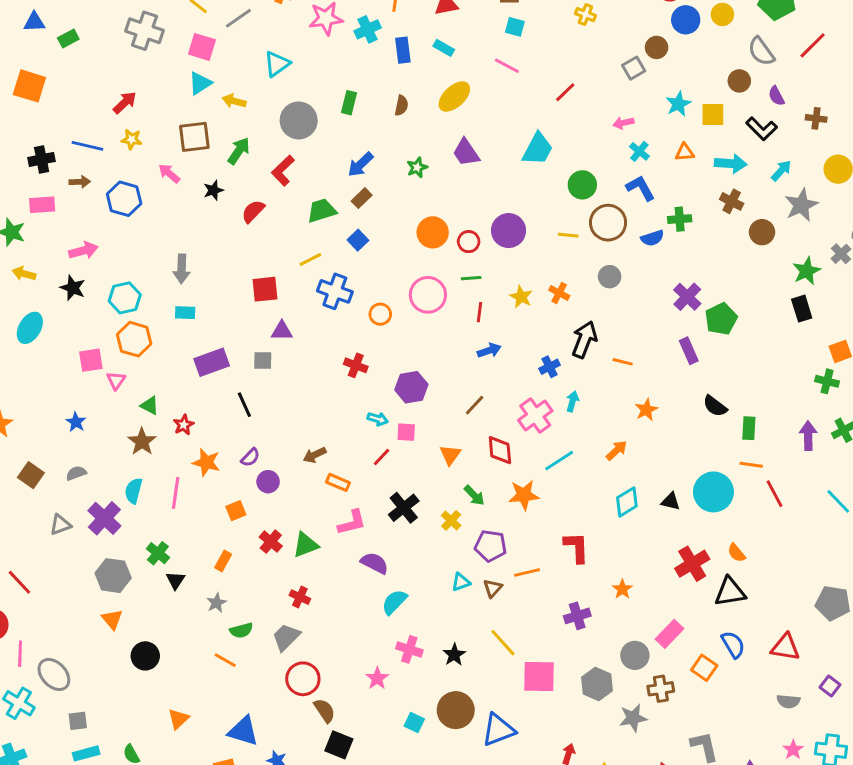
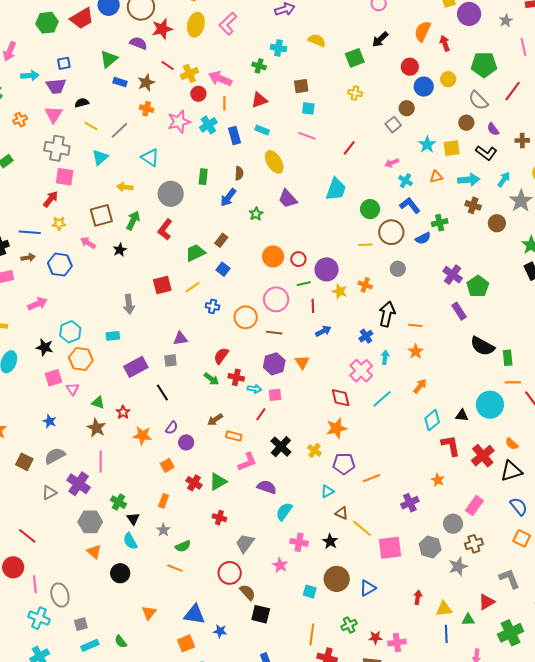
pink square: (202, 47) -> (65, 177), moved
cyan triangle: (277, 64) -> (150, 158), turned -42
cyan triangle: (200, 83) -> (100, 157), moved
yellow ellipse: (454, 97) -> (274, 162), turned -70
blue arrow: (360, 164) -> (228, 197), moved
red semicircle: (253, 211) -> (221, 356), moved
purple circle: (509, 231) -> (327, 269), moved
gray arrow: (182, 269) -> (129, 304), moved
black star: (73, 288) -> (45, 347), moved
red square: (265, 289) -> (162, 285), moved
blue cross: (335, 291) -> (212, 306), size x0.6
orange circle: (380, 314) -> (246, 317), size x1.5
red cross: (356, 365) -> (236, 377), moved
brown line: (475, 405) -> (274, 333), moved, turned 63
black semicircle: (715, 406) -> (482, 346), size x1.4
orange star: (646, 410) -> (416, 351), moved
orange triangle: (450, 455) -> (302, 362), moved
gray semicircle: (76, 473) -> (55, 456), size x1.5
cyan semicircle: (134, 491) -> (130, 541), moved, turned -36
pink line: (176, 493) -> (101, 462), moved
green arrow: (474, 495) -> (211, 379), moved
orange star: (524, 495) -> (336, 428), moved
red L-shape: (576, 547) -> (451, 446), moved
brown triangle: (493, 588) -> (342, 513), moved, turned -40
gray trapezoid: (286, 637) -> (245, 543), moved
orange square: (704, 668) -> (522, 538), moved
gray ellipse: (54, 674) -> (60, 595), turned 35
blue triangle: (498, 730) -> (368, 588), size x0.7

